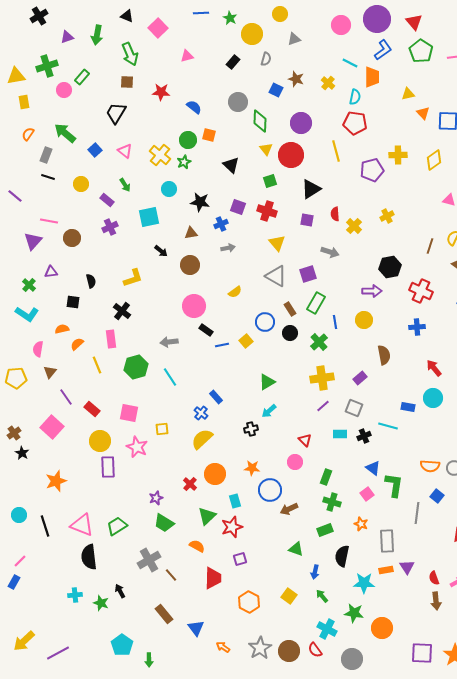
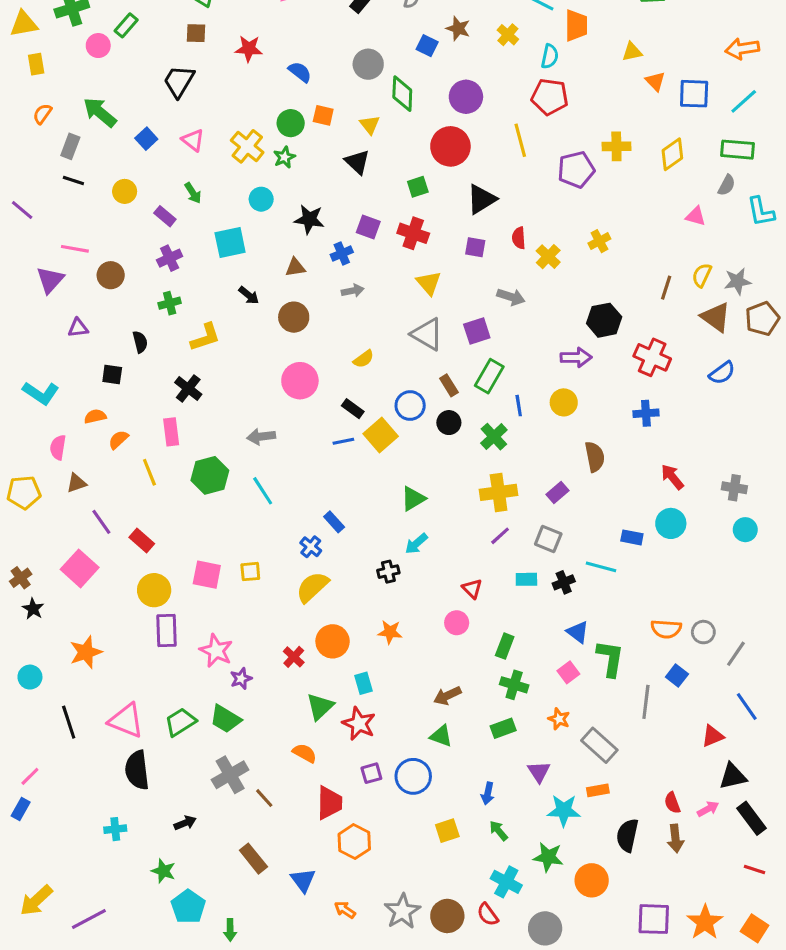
yellow triangle: (266, 149) -> (370, 125), moved
green cross: (29, 285) -> (170, 303), moved, turned 32
black rectangle: (206, 330) -> (353, 409), moved
yellow square: (246, 341) -> (381, 435), size x1.5
brown triangle: (50, 372) -> (77, 483), turned 32
pink square: (129, 413) -> (207, 575), moved
pink star: (137, 447) -> (216, 651), moved
blue circle: (270, 490) -> (413, 776), moved
cyan circle: (19, 515) -> (30, 677), moved
green trapezoid: (164, 523) -> (225, 719), moved
red star: (232, 527) -> (359, 724), turned -30
gray rectangle: (387, 541) -> (599, 745), turned -45
green triangle: (296, 549) -> (441, 736), moved
black semicircle: (342, 556) -> (627, 835), moved
purple triangle: (407, 567) -> (539, 772), moved
black arrow: (120, 591) -> (185, 823), turned 96
yellow square: (289, 596) -> (447, 831), turned 35
orange hexagon: (249, 602) -> (354, 842), moved
green star: (101, 603) -> (163, 871), moved

